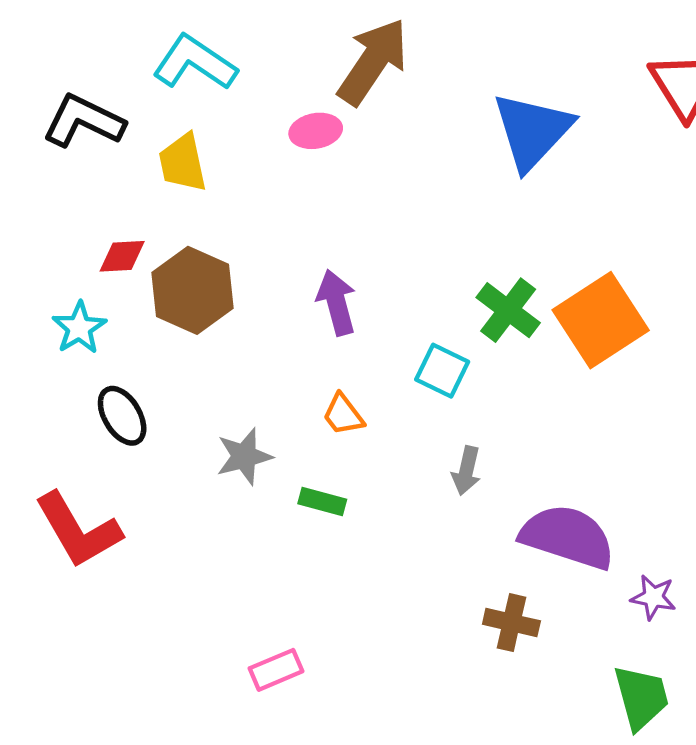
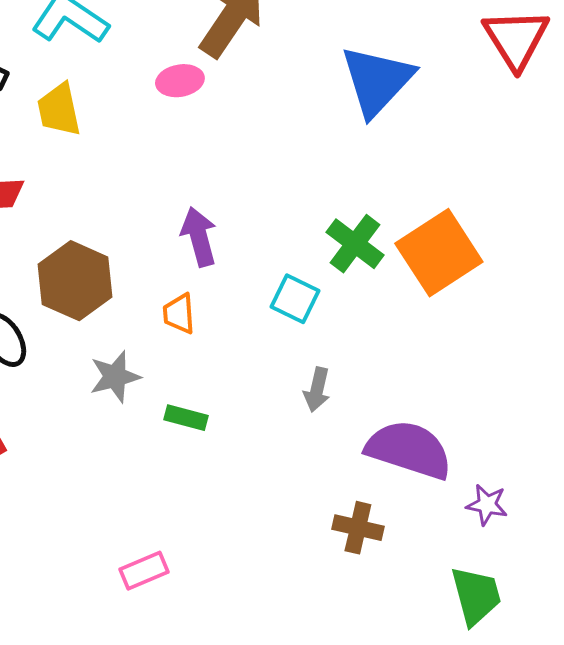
brown hexagon: (192, 290) -> (75, 281), moved
orange trapezoid: (343, 415) -> (179, 314), moved, turned 33

